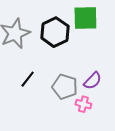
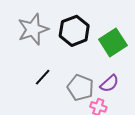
green square: (85, 18) -> (113, 42), moved, turned -36

